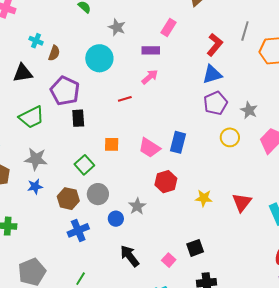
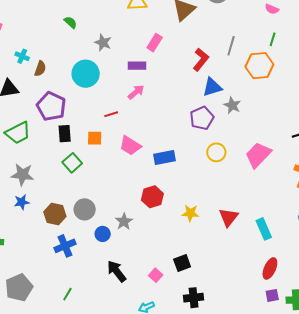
blue triangle: (212, 74) -> (212, 87), moved
gray star: (249, 110) -> (232, 105), moved
blue rectangle: (178, 142) -> (164, 157), turned 65
orange square: (112, 144) -> (95, 138), moved
pink trapezoid: (149, 148) -> (130, 146), moved
green square: (84, 165) -> (72, 163), moved

